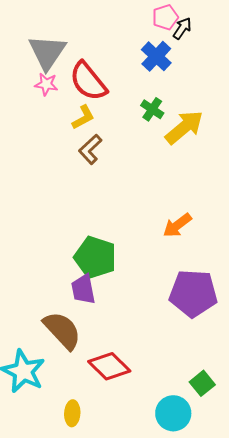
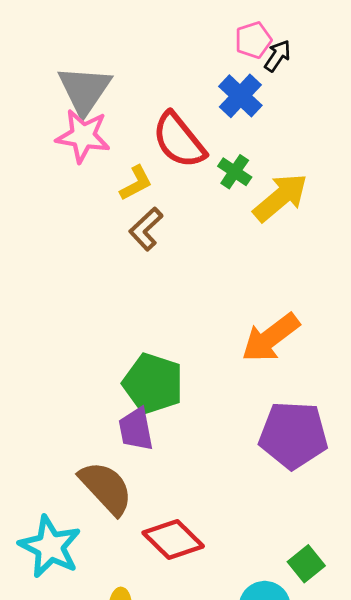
red semicircle: (88, 81) -> (179, 140), moved
pink star: (46, 84) -> (83, 136), size x1.6
orange arrow: (177, 225) -> (270, 338), size x1.4

